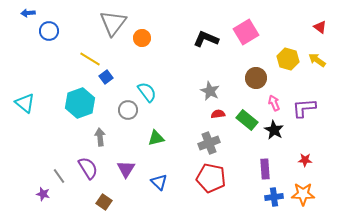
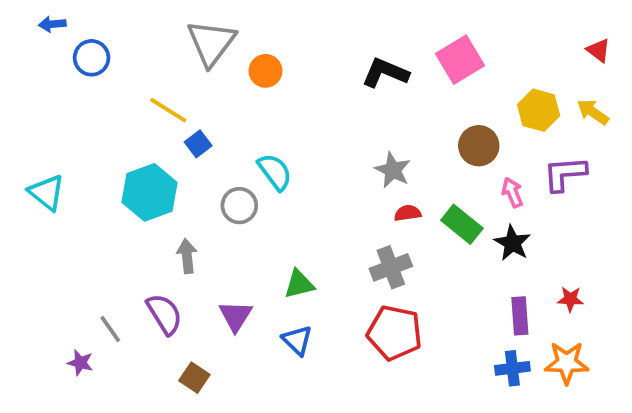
purple L-shape: (304, 108) -> (565, 174), moved
green triangle: (156, 138) -> (299, 284), moved
purple rectangle: (265, 169) -> (520, 316), moved

